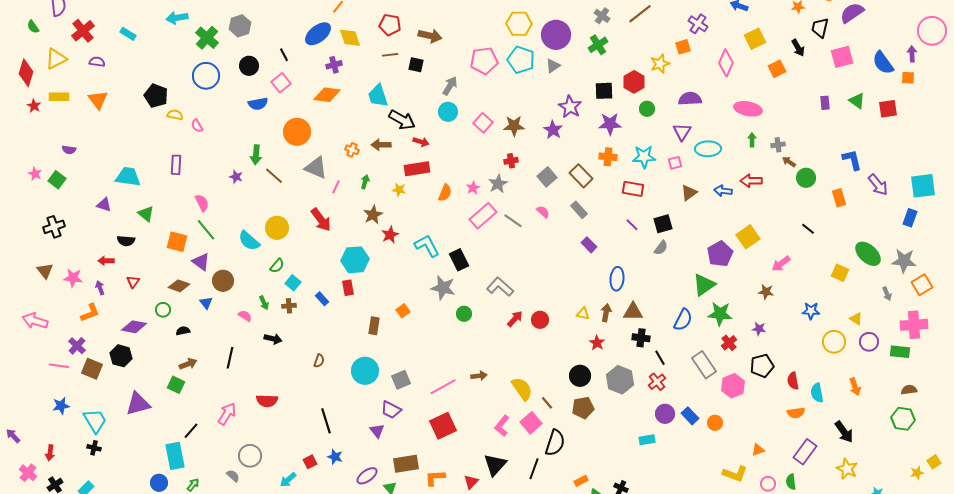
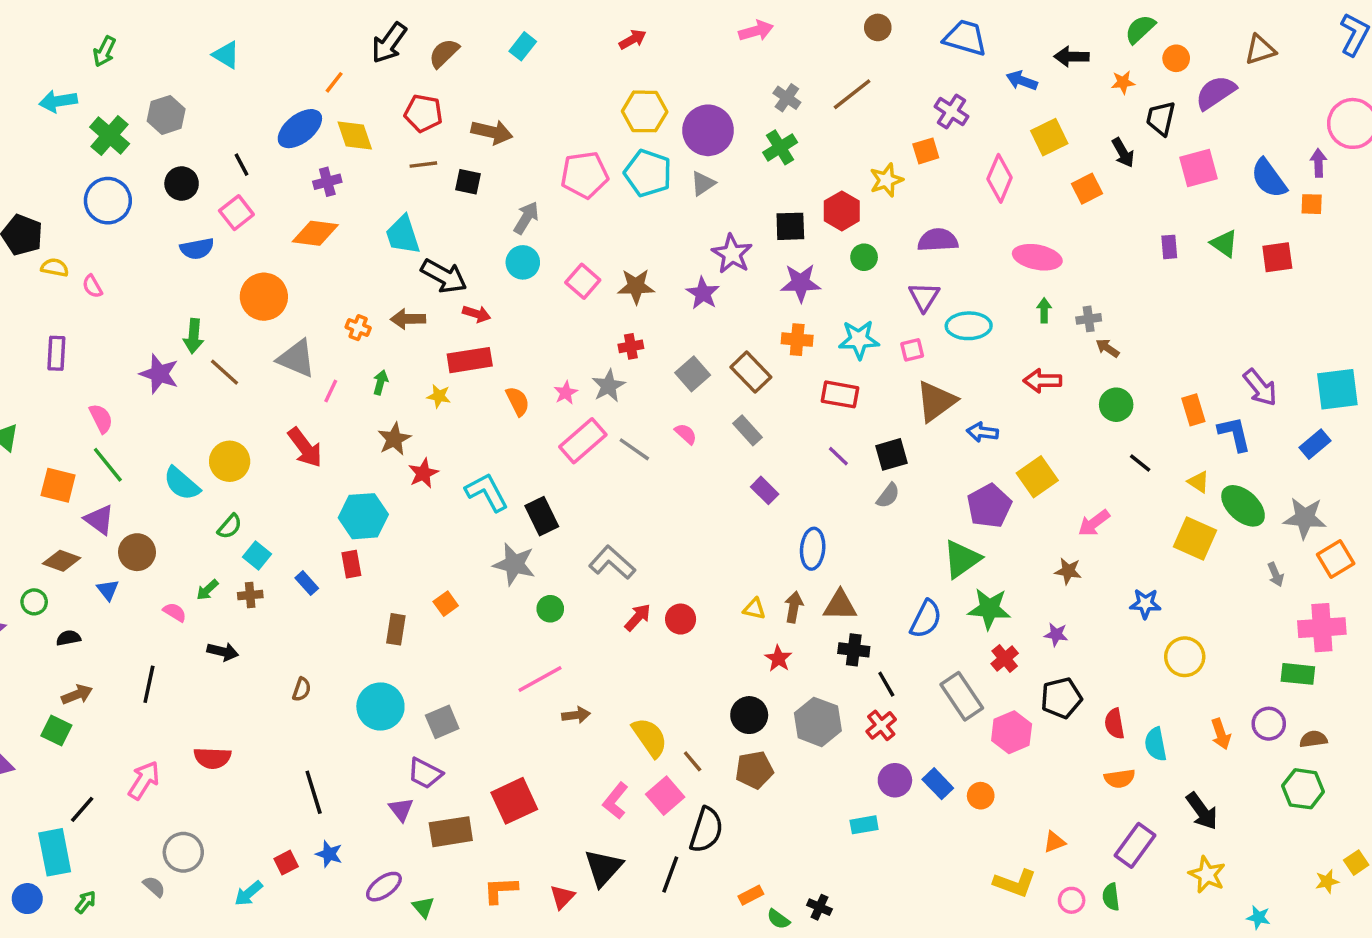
blue L-shape: (852, 160) -> (1234, 434), moved
purple star: (236, 177) -> (159, 374), size x1.6
green circle: (806, 178) -> (1116, 405), moved
blue arrow: (723, 191) -> (982, 432), moved
orange semicircle: (445, 193) -> (518, 401), turned -48
brown triangle: (689, 193) -> (936, 401), size x1.5
blue rectangle: (910, 218) -> (1315, 444), turned 30
yellow square: (840, 273) -> (1195, 538), size x1.4
green arrow: (264, 303) -> (207, 590), turned 72
yellow triangle: (856, 319) -> (1198, 482), moved
purple circle: (869, 342) -> (1269, 724), moved
pink line: (443, 387) -> (540, 679), moved
brown rectangle: (406, 464) -> (451, 832), moved

